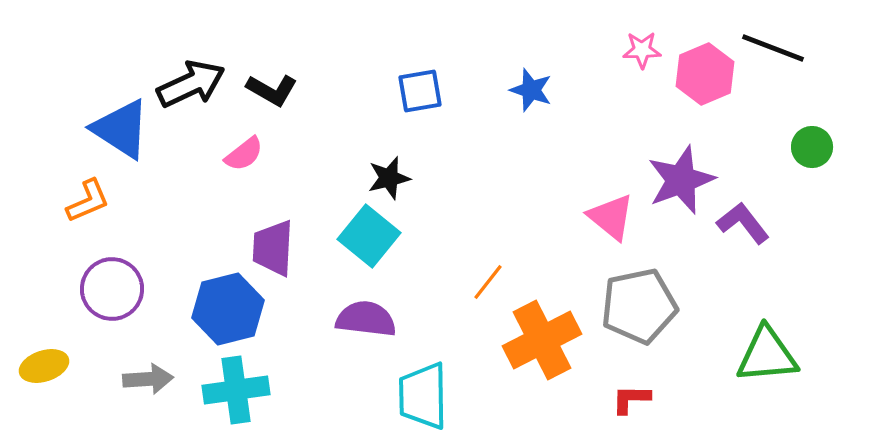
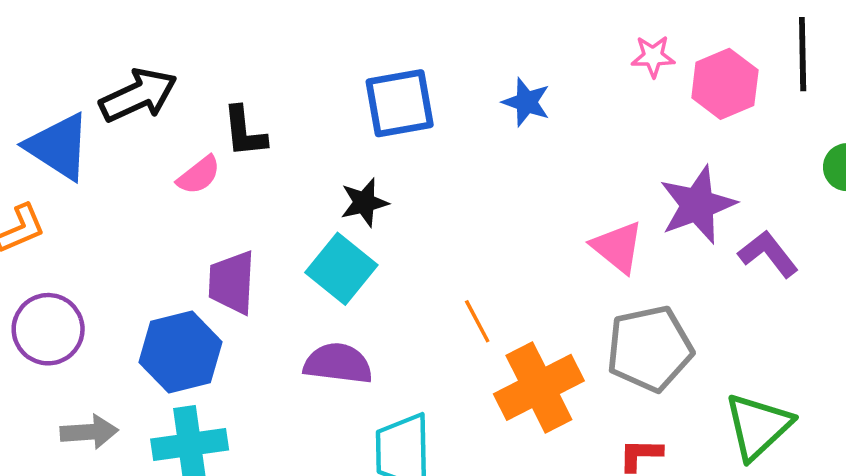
black line: (773, 48) -> (803, 54), turned 68
black L-shape: (272, 90) -> (244, 132), moved, turned 54
blue square: (420, 91) -> (400, 103), size x1.4
orange line: (488, 282) -> (477, 321), turned -66
green triangle: (767, 355) -> (758, 426), moved, turned -38

